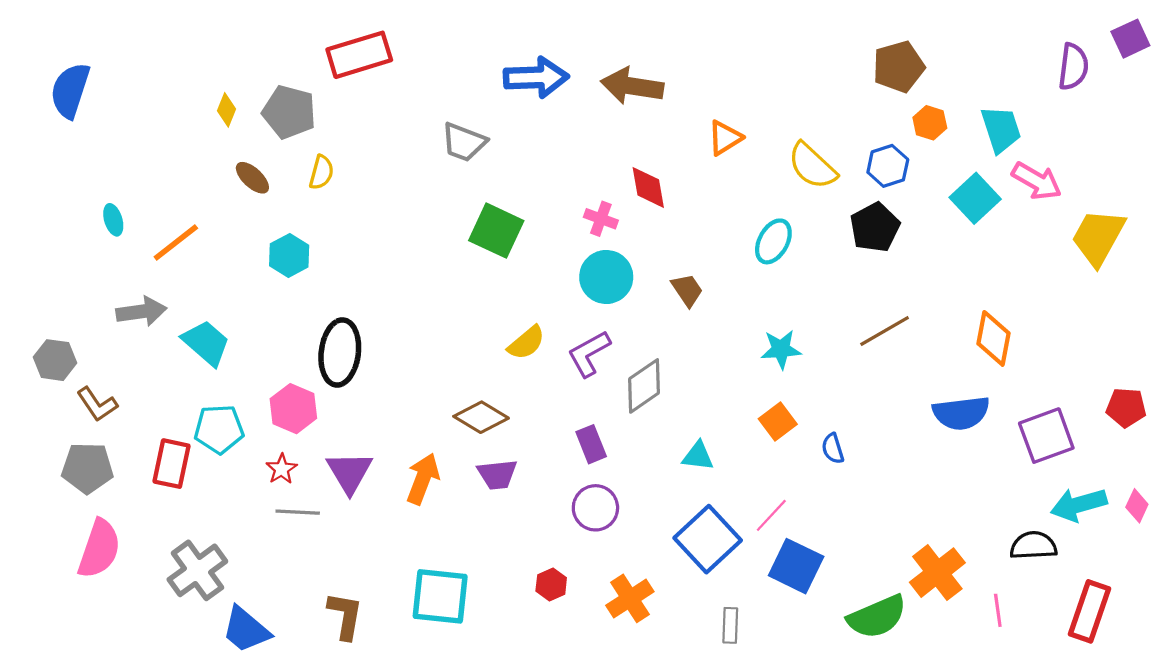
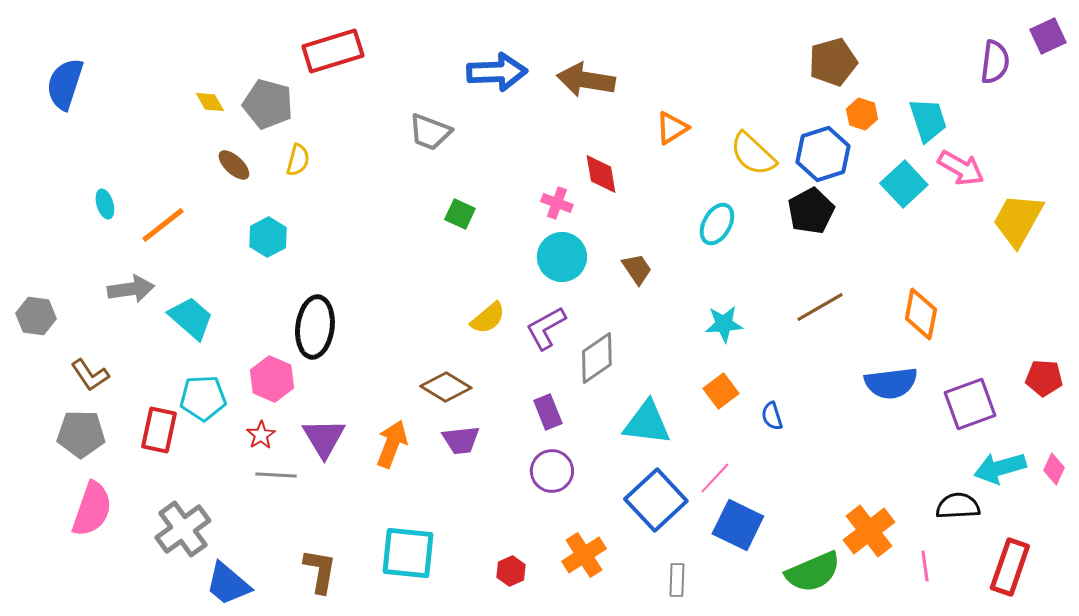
yellow diamond: (227, 110) -> (210, 102), turned -52
blue hexagon: (888, 166) -> (823, 154), size x1.4
green square: (496, 231) -> (460, 214), size x0.6
gray hexagon: (55, 360) -> (36, 316), moved
cyan triangle: (698, 456) -> (647, 423), size x1.6
red hexagon: (551, 584) -> (511, 571), moved

